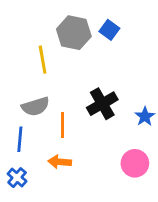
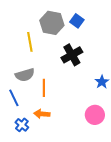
black cross: (102, 104) -> (72, 55), moved
blue line: (20, 139) -> (14, 98), turned -30
blue cross: (17, 178) -> (22, 125), moved

